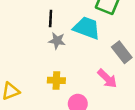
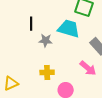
black line: (51, 18) -> (31, 24), moved

